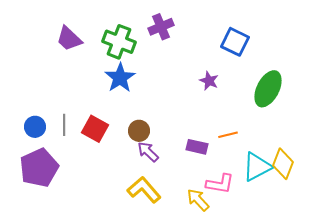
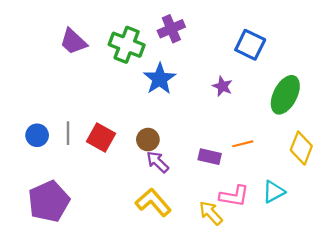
blue star: (120, 78) -> (160, 79), moved
yellow diamond: (283, 164) -> (301, 148), moved
cyan triangle: (257, 167) -> (274, 192), moved, size x0.7
purple pentagon: (39, 168) -> (49, 201), moved

